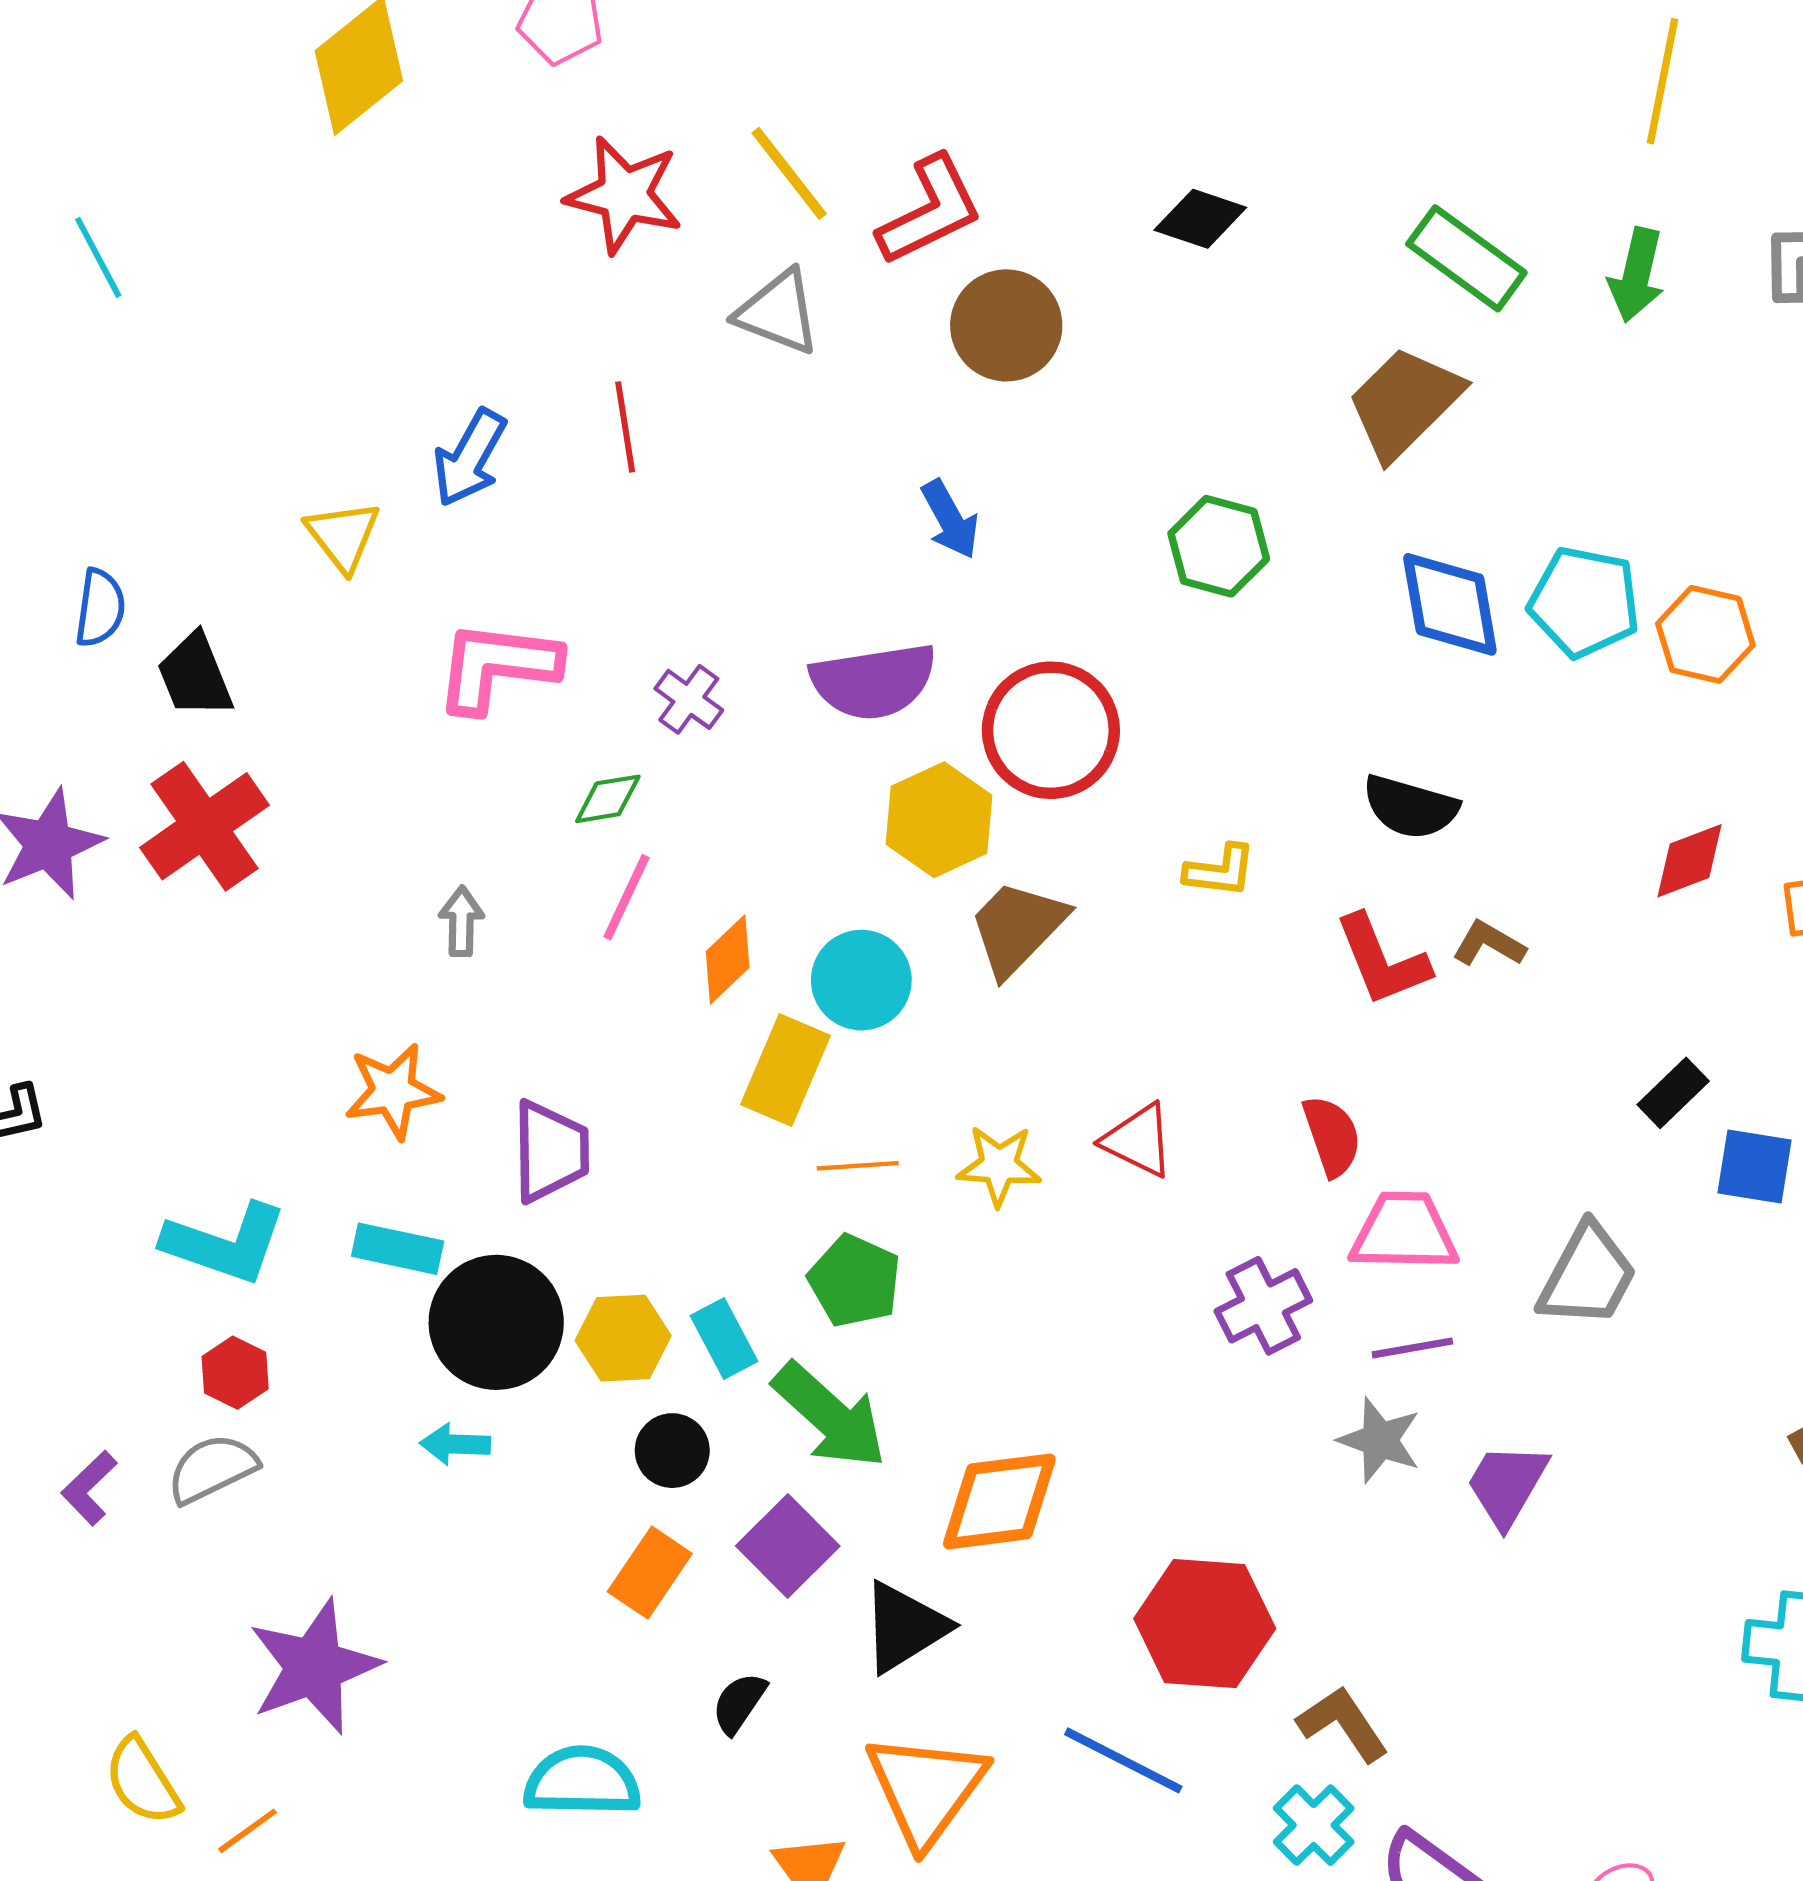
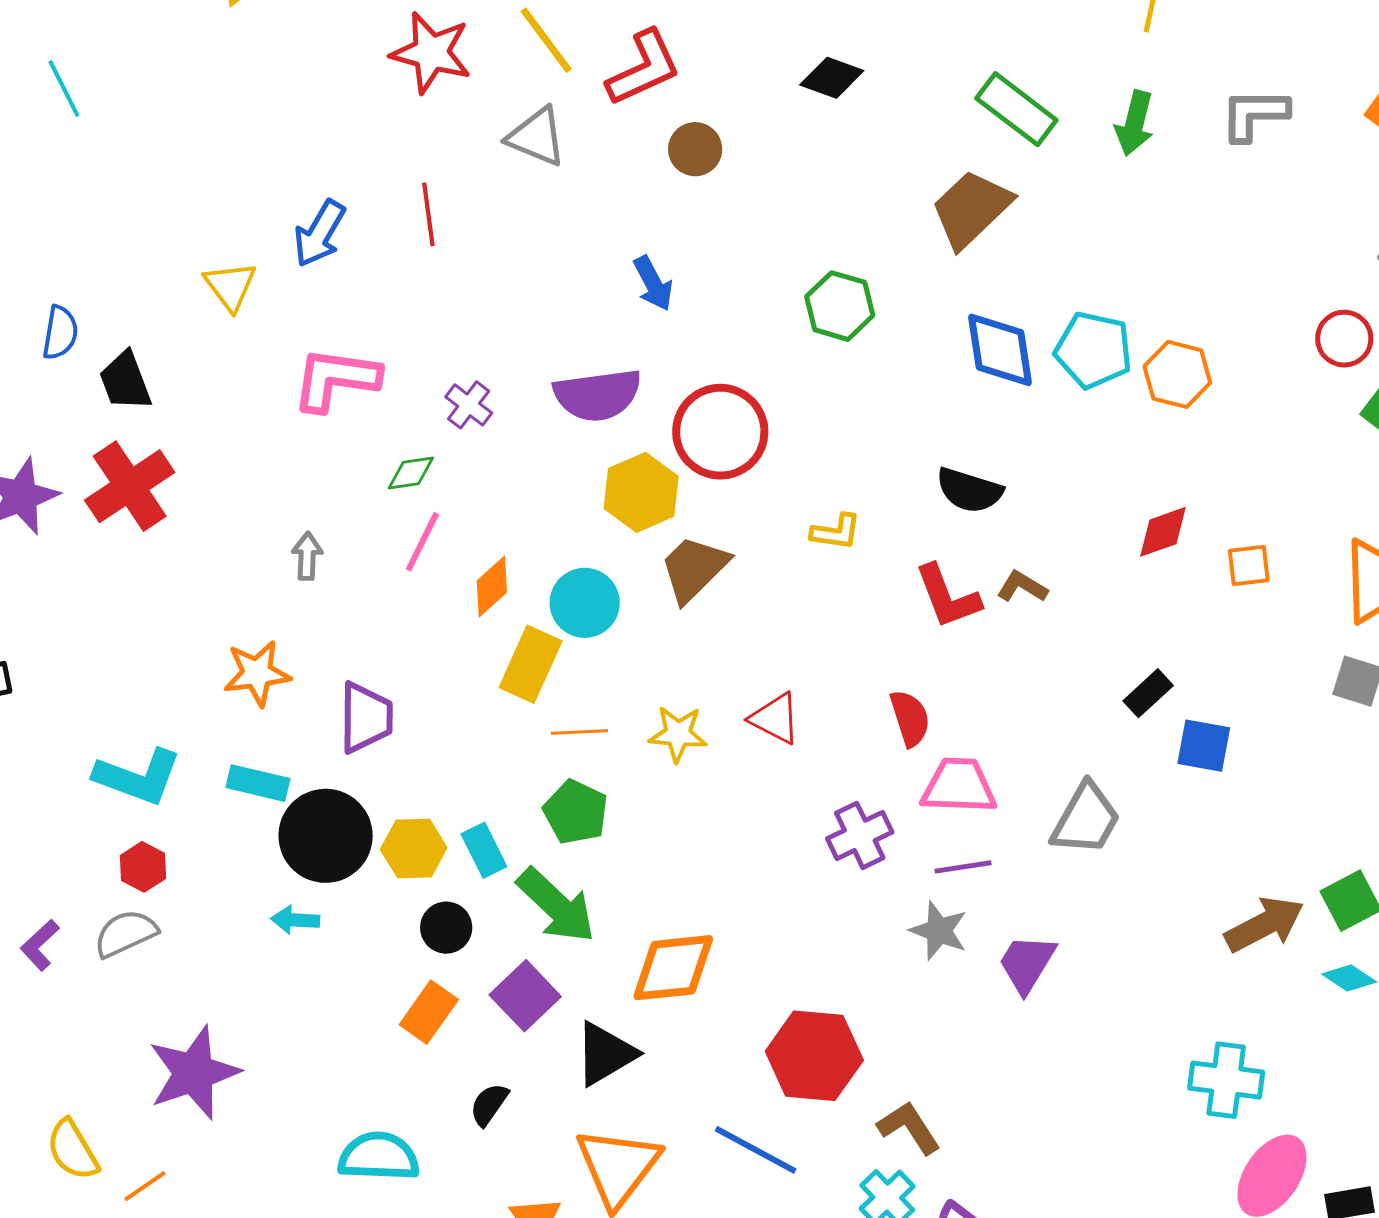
brown circle: (1006, 325) -> (695, 149), size x0.7

